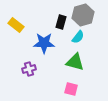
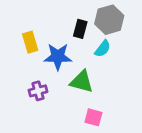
yellow rectangle: (16, 25) -> (30, 42), moved, turned 35
green triangle: (75, 62) -> (82, 82), moved

